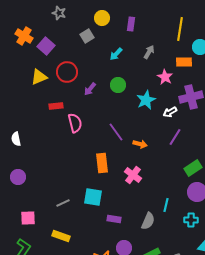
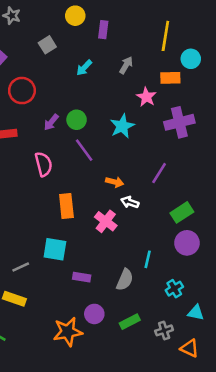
yellow circle: (102, 18) -> (75, 16), moved
green circle: (118, 85) -> (77, 120), moved
purple arrow: (90, 89) -> (51, 122), moved
white arrow: (170, 112) -> (130, 202), moved, turned 48
pink semicircle: (75, 123) -> (44, 164), moved
purple line: (116, 132) -> (84, 150), moved
gray line: (63, 203) -> (21, 267), moved
cyan cross: (191, 220) -> (174, 289), moved, turned -32

